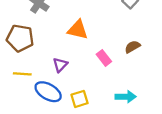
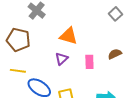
pink rectangle: (104, 58) -> (89, 62), turned 32
purple triangle: (60, 65) -> (62, 59), moved

